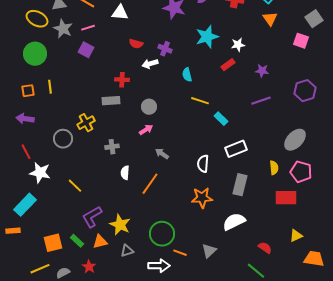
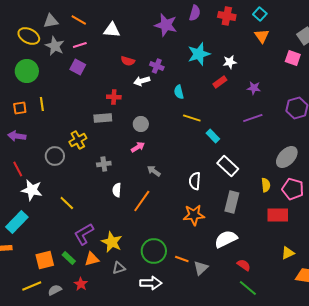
white rectangle: (236, 149) -> (228, 166), turned 65
red semicircle: (265, 248) -> (244, 265), moved
orange line: (180, 253) -> (182, 259), moved

